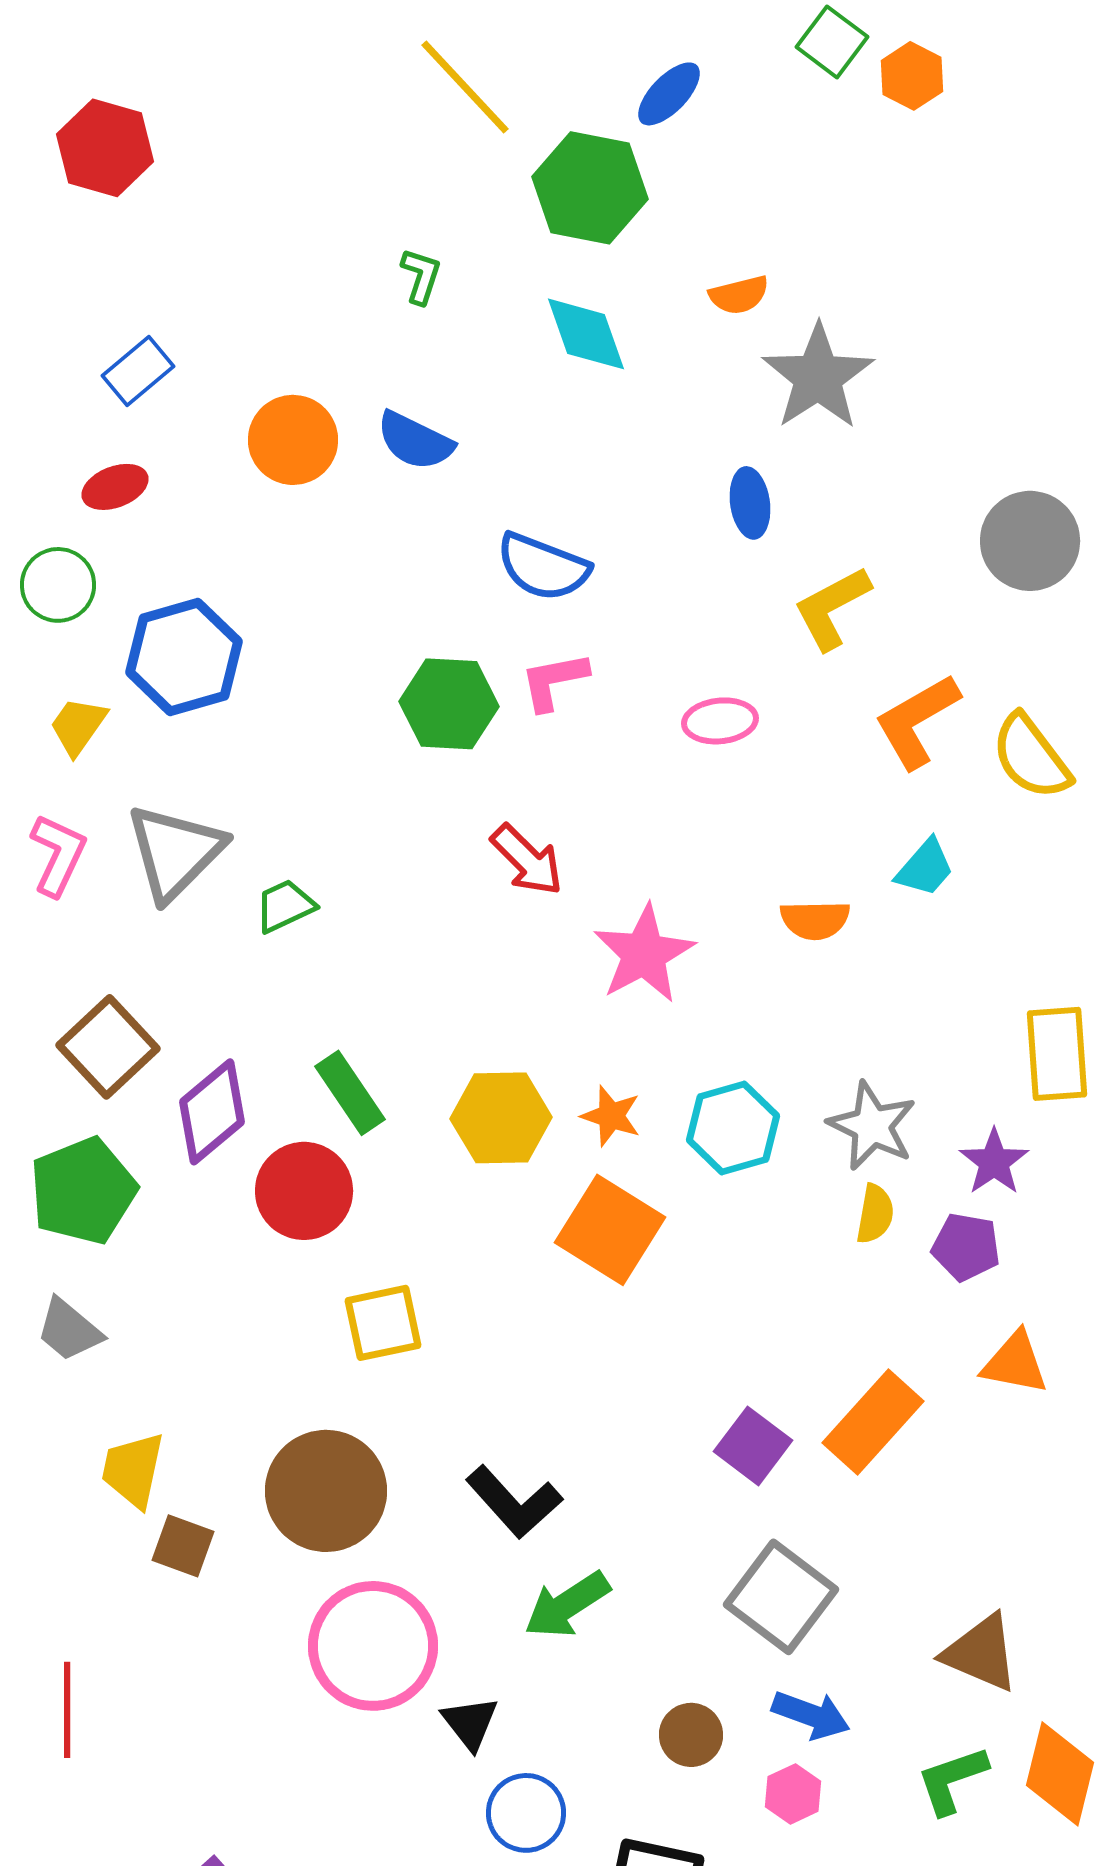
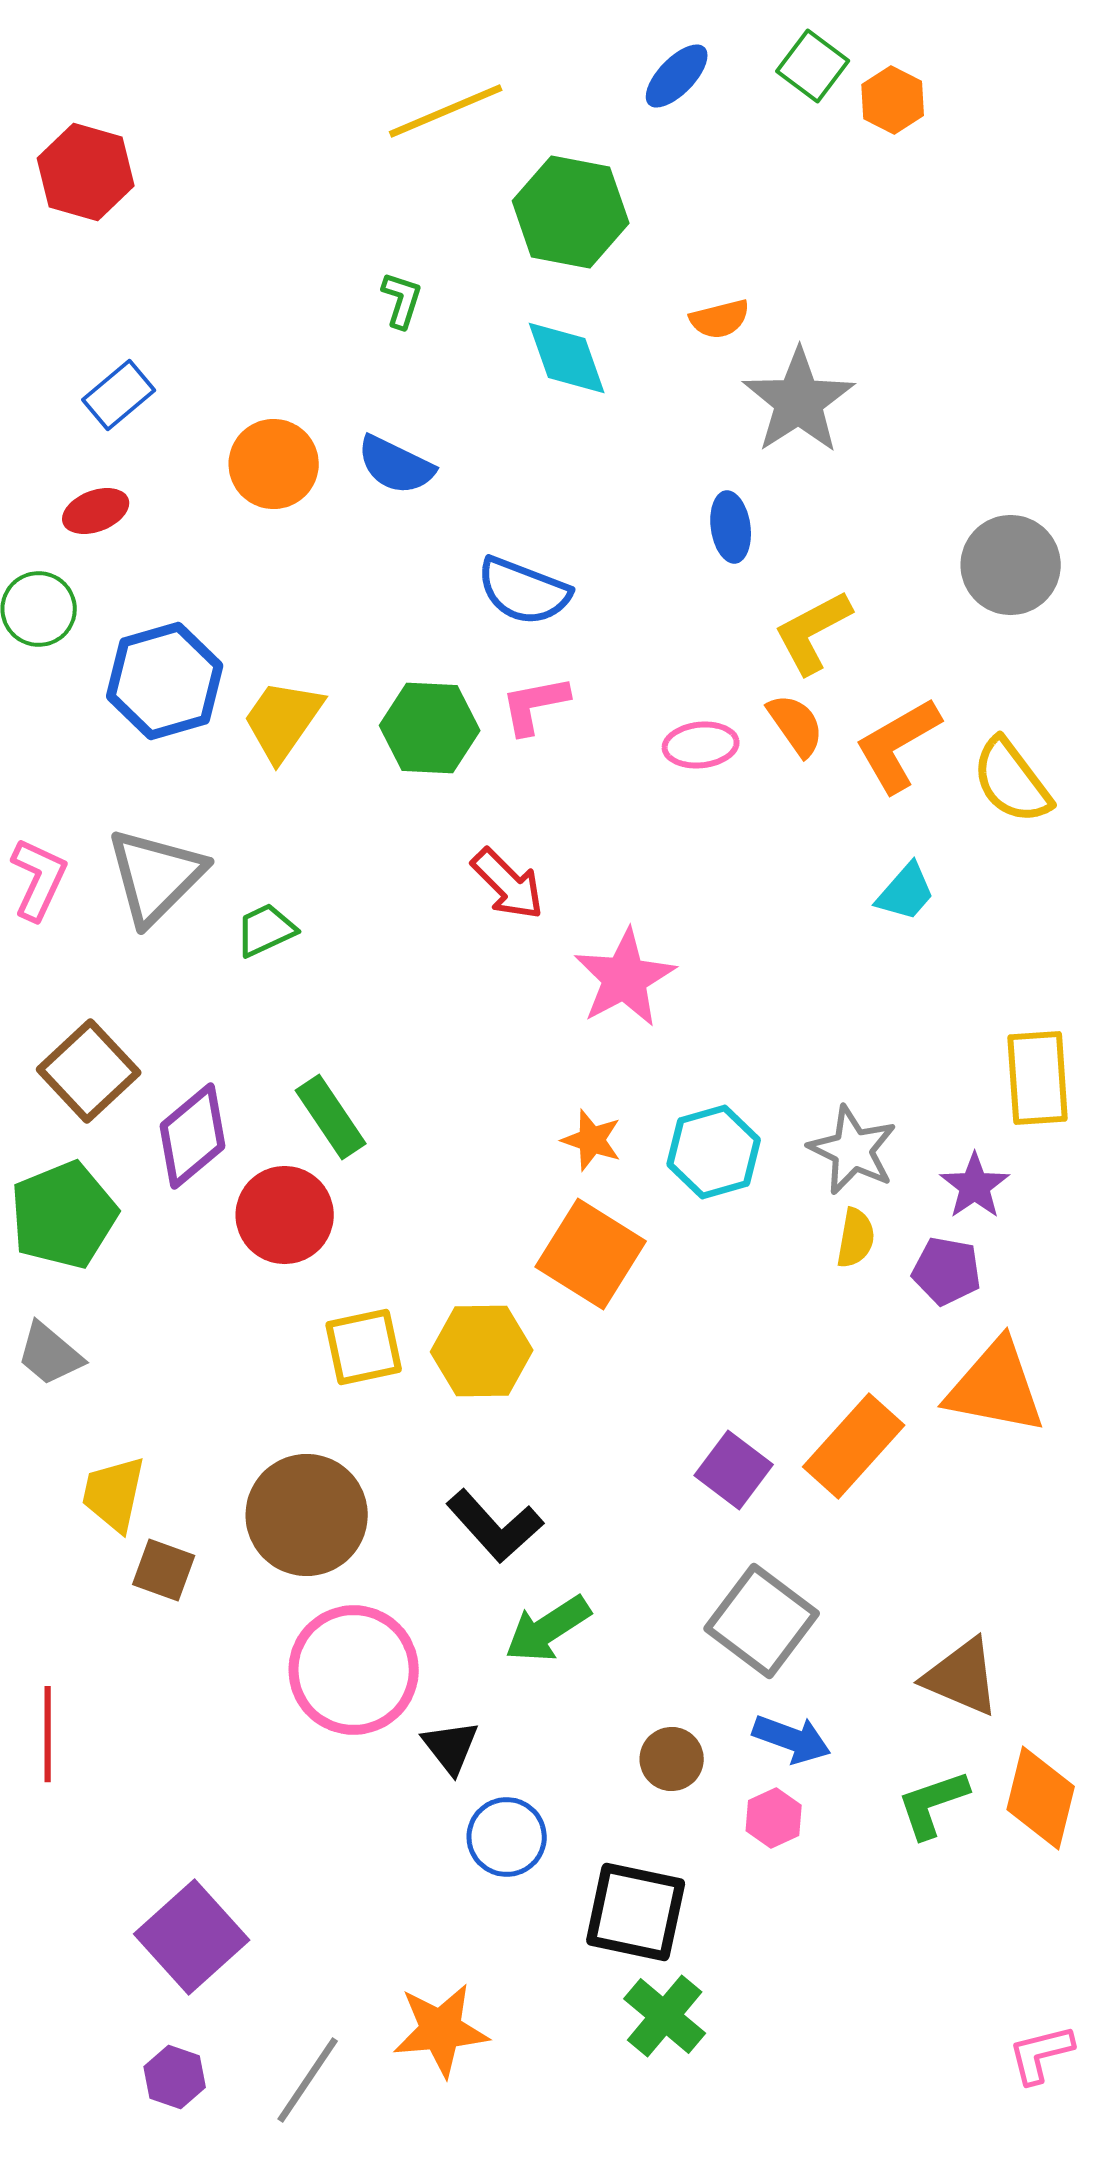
yellow line: (465, 87) -> (446, 111), turned -70
blue ellipse: (669, 94) -> (677, 76), moved
yellow trapezoid: (78, 726) -> (283, 720), moved, size x1.4
orange semicircle: (815, 920) -> (796, 725), moved, turned -124
yellow hexagon: (501, 1118) -> (482, 1351), moved
orange triangle: (1015, 1363) -> (996, 1387), size x1.5

